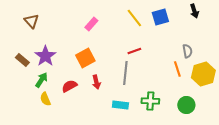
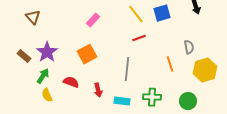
red line: (134, 51) -> (139, 38), moved
orange line: (177, 69) -> (170, 64), moved
red arrow: (96, 82) -> (98, 90), moved
red semicircle: (69, 86) -> (71, 82), turned 49

